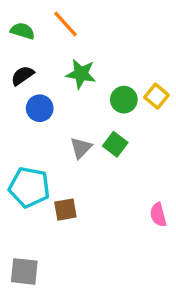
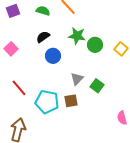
green circle: (124, 100) -> (95, 45), moved
green square: (115, 144) -> (97, 86), moved
brown square: (65, 210) -> (71, 101), moved

